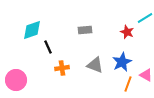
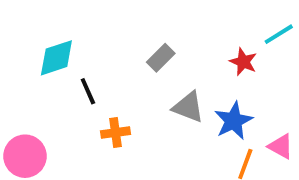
gray rectangle: (85, 30) -> (161, 58), turned -40
gray triangle: (95, 65) -> (188, 107), moved

